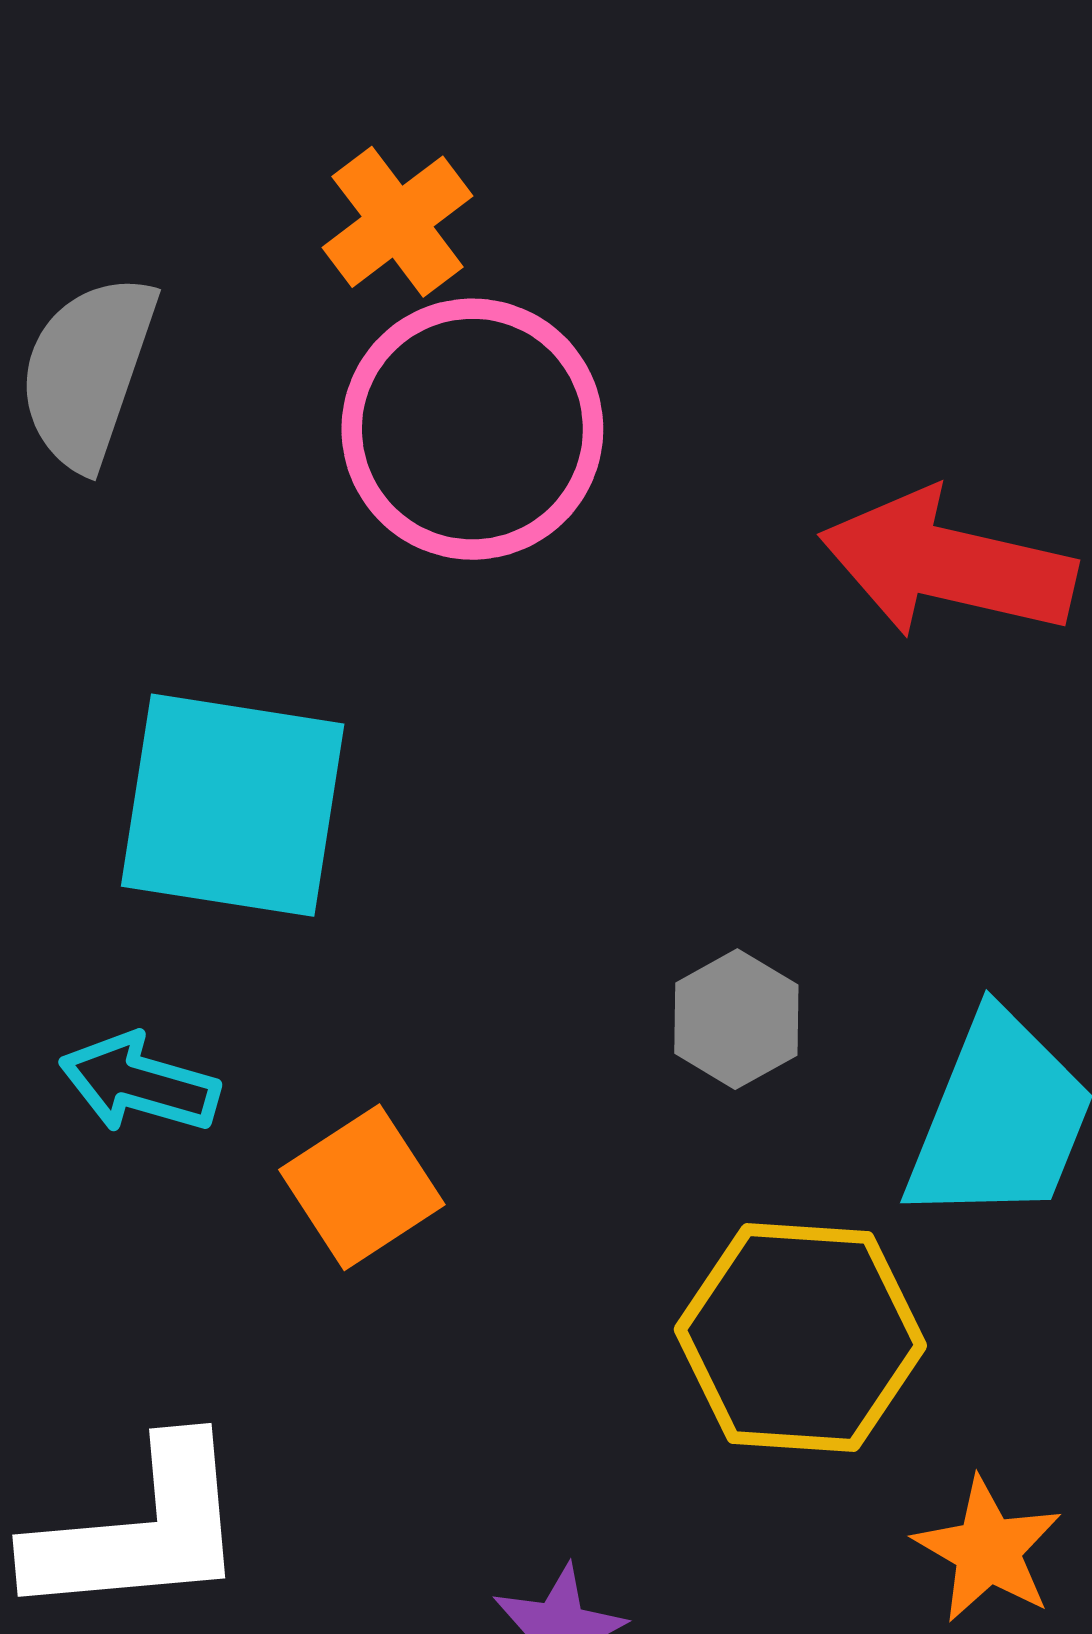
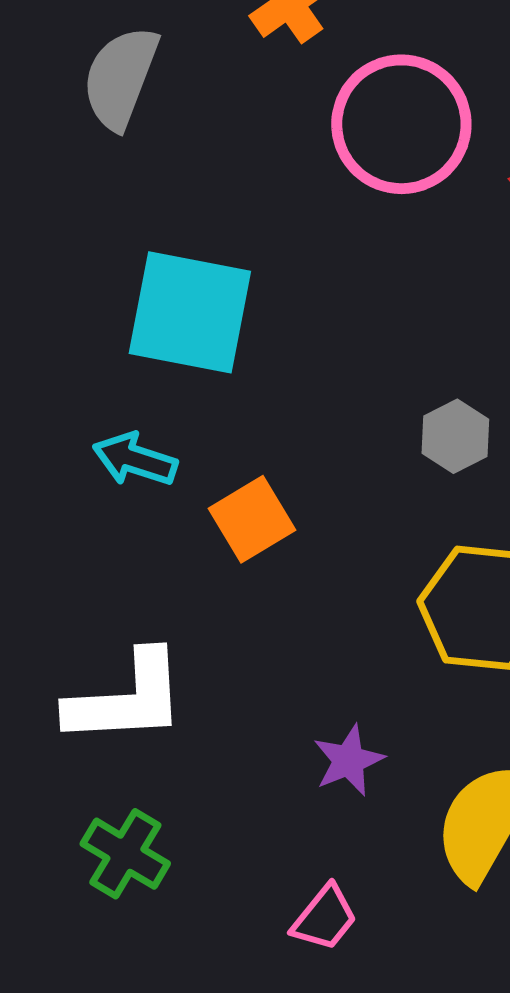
pink circle: (472, 429) -> (401, 124), moved

